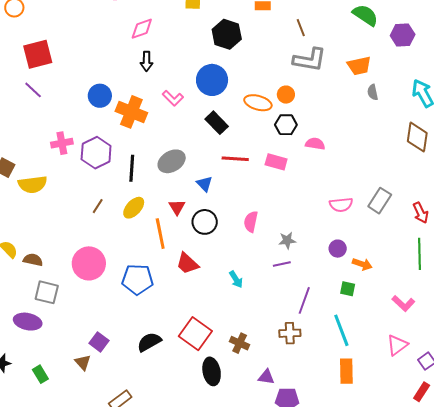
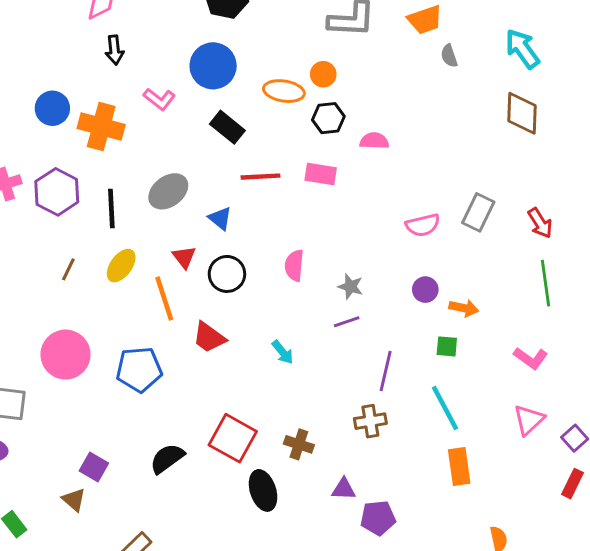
gray star: (287, 240) -> (350, 286), turned 30

